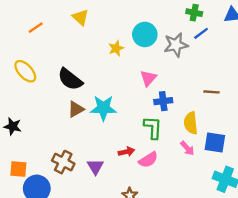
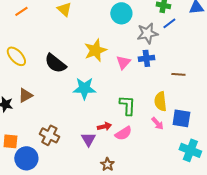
orange line: (36, 28) -> (21, 11), moved
cyan circle: (145, 34) -> (121, 13), moved
yellow star: (116, 48) -> (95, 50), moved, size x1.6
blue cross: (163, 101) -> (146, 58), moved
brown triangle: (76, 109) -> (25, 95), moved
purple triangle: (95, 167) -> (88, 139), moved

